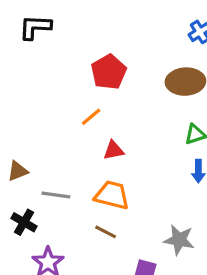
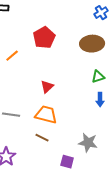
orange line: (91, 117) -> (12, 56), moved
red triangle: (114, 150) -> (47, 87), turned -32

